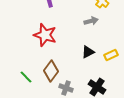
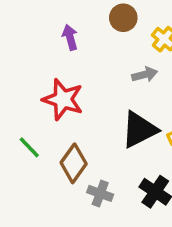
black triangle: (88, 52) -> (139, 130), size x1.6
green line: (26, 77) -> (29, 147), moved

